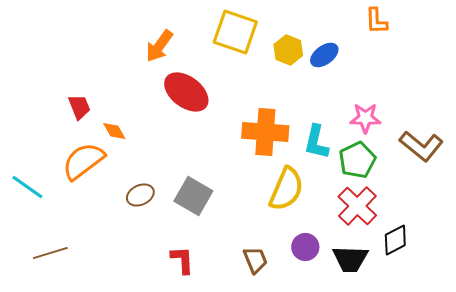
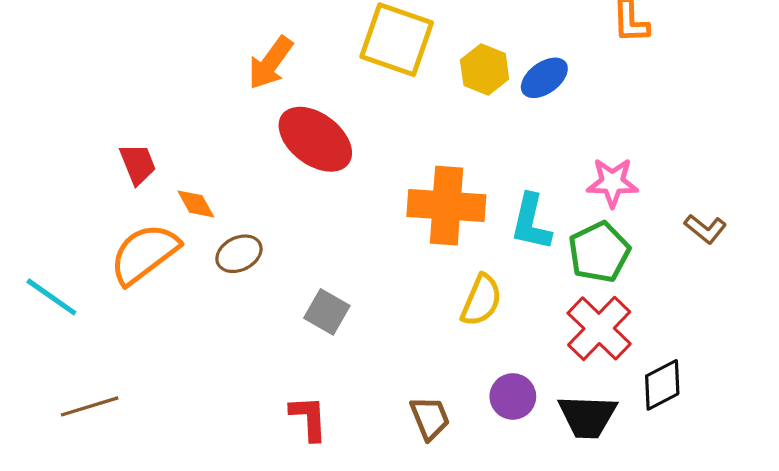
brown L-shape: (421, 146) -> (705, 229), size x0.6
yellow semicircle: (286, 189) -> (481, 300), size x0.7
brown ellipse: (140, 195) -> (239, 254), moved
gray square: (193, 196) -> (327, 312), size x0.7

